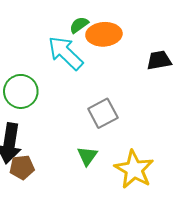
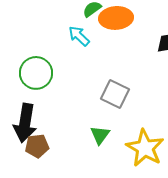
cyan arrow: (65, 53) -> (79, 36), size x0.6
gray square: (103, 113) -> (115, 94), turned -36

